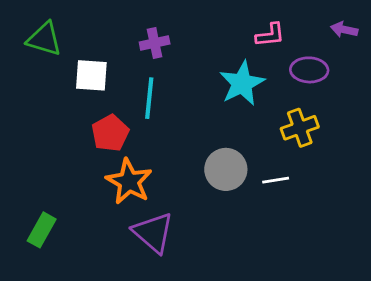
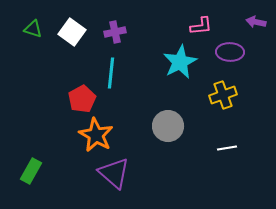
green triangle: (44, 39) -> (33, 29), size x0.7
white square: (91, 75) -> (72, 32), moved, turned 32
white line: (276, 180) -> (227, 148), moved

